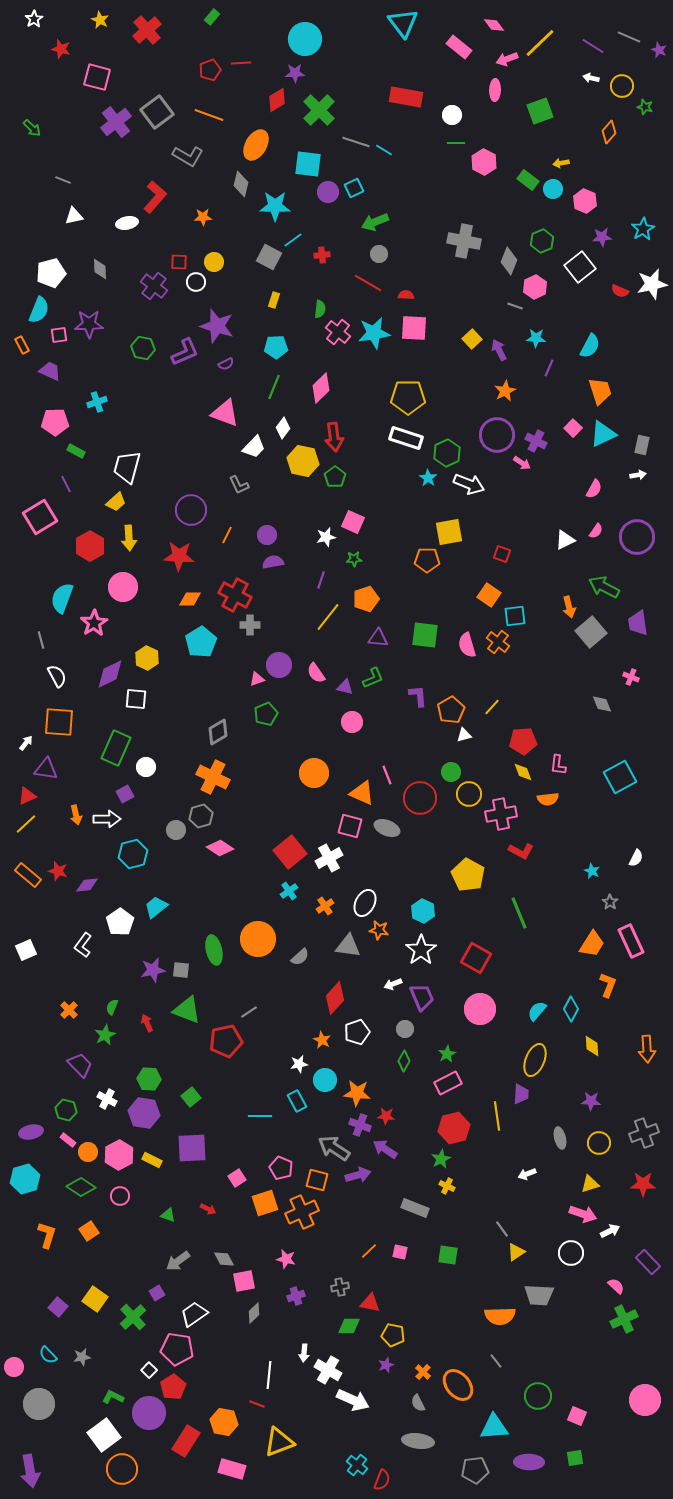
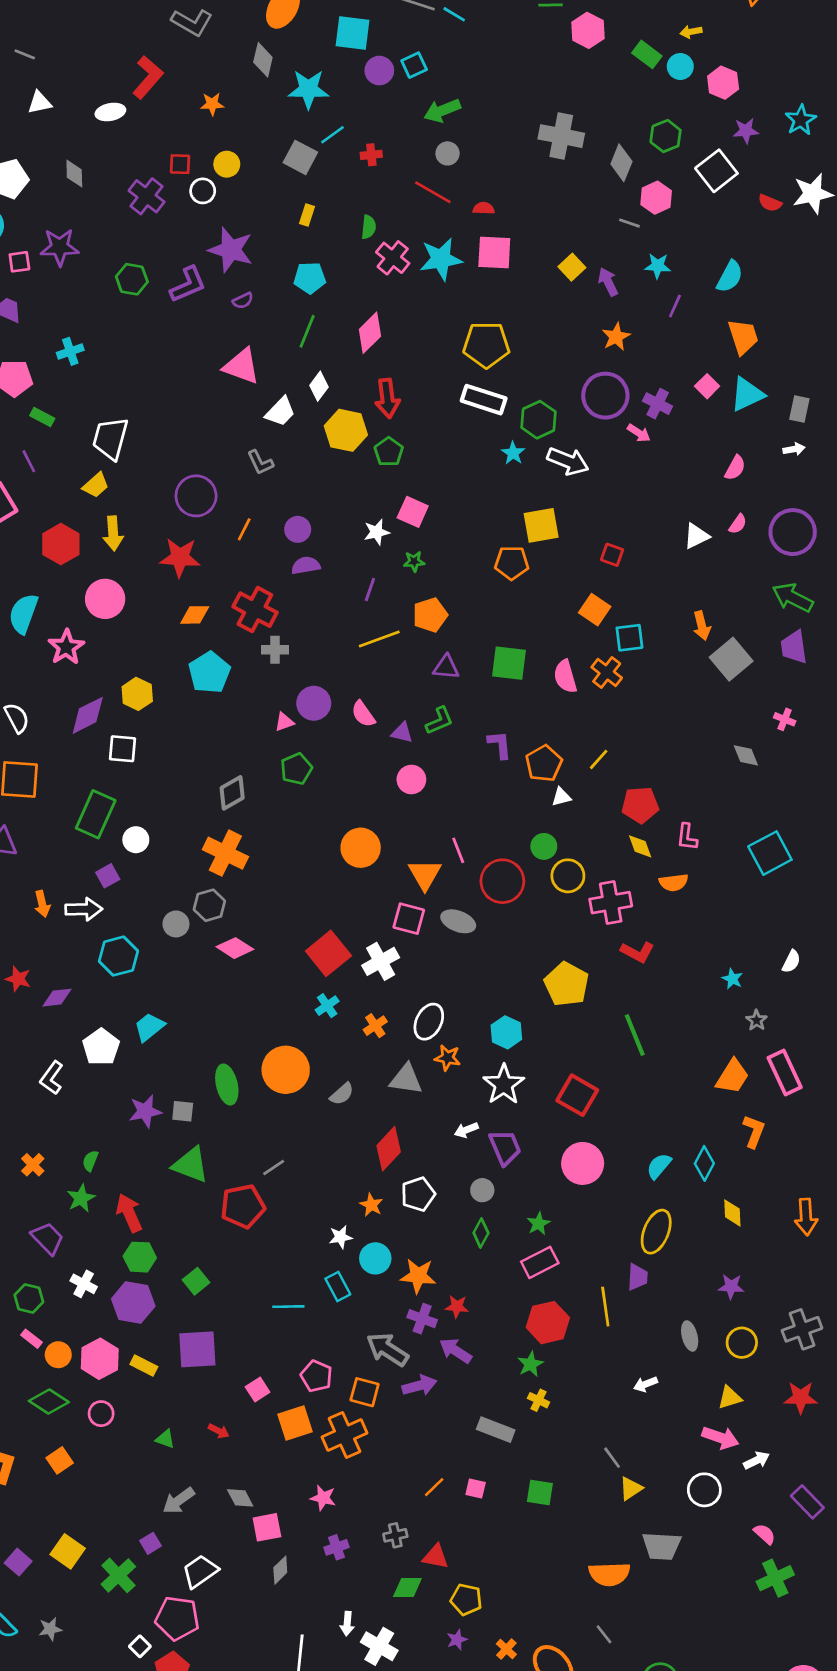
green arrow: (604, 587) -> (793, 598), moved
yellow line: (328, 617) -> (379, 639), turned 32
orange triangle: (362, 793) -> (425, 874), turned 36
red arrow: (147, 1023) -> (129, 1213), moved, size x1.6

